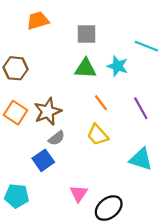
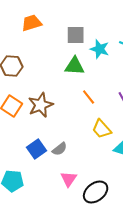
cyan star: (118, 66) -> (100, 49), moved
yellow trapezoid: (98, 135) -> (102, 129), moved
gray semicircle: (57, 138) -> (60, 149), moved

